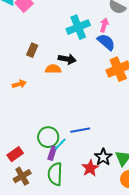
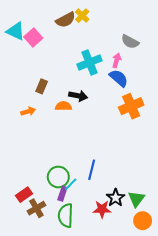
orange arrow: (19, 84) -> (28, 111), moved
blue line: (80, 130) -> (92, 170), turned -66
red star: (90, 168) -> (102, 209), turned 30
brown cross: (22, 176) -> (36, 208), moved

